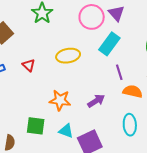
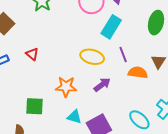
yellow ellipse: (68, 56) -> (92, 57), moved, turned 30
cyan ellipse: (130, 125) -> (139, 120), moved, turned -40
green square: (36, 126) -> (34, 106), moved

